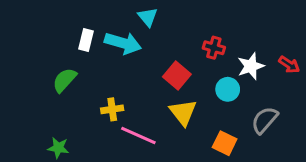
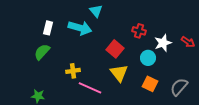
white rectangle: (86, 40) -> (48, 28), moved
gray semicircle: (265, 120) -> (179, 87), moved
orange square: (225, 143) -> (150, 84), moved

